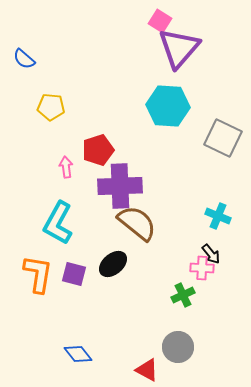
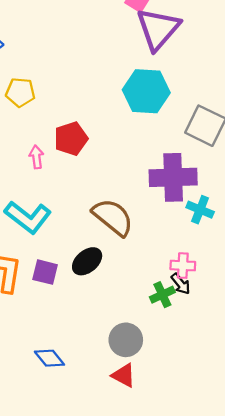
purple cross: (120, 186) -> (173, 177), moved
cyan L-shape: (58, 223) -> (28, 217), turned -81
black arrow: (211, 254) -> (181, 284), moved
gray circle: (178, 347) -> (126, 340), moved

